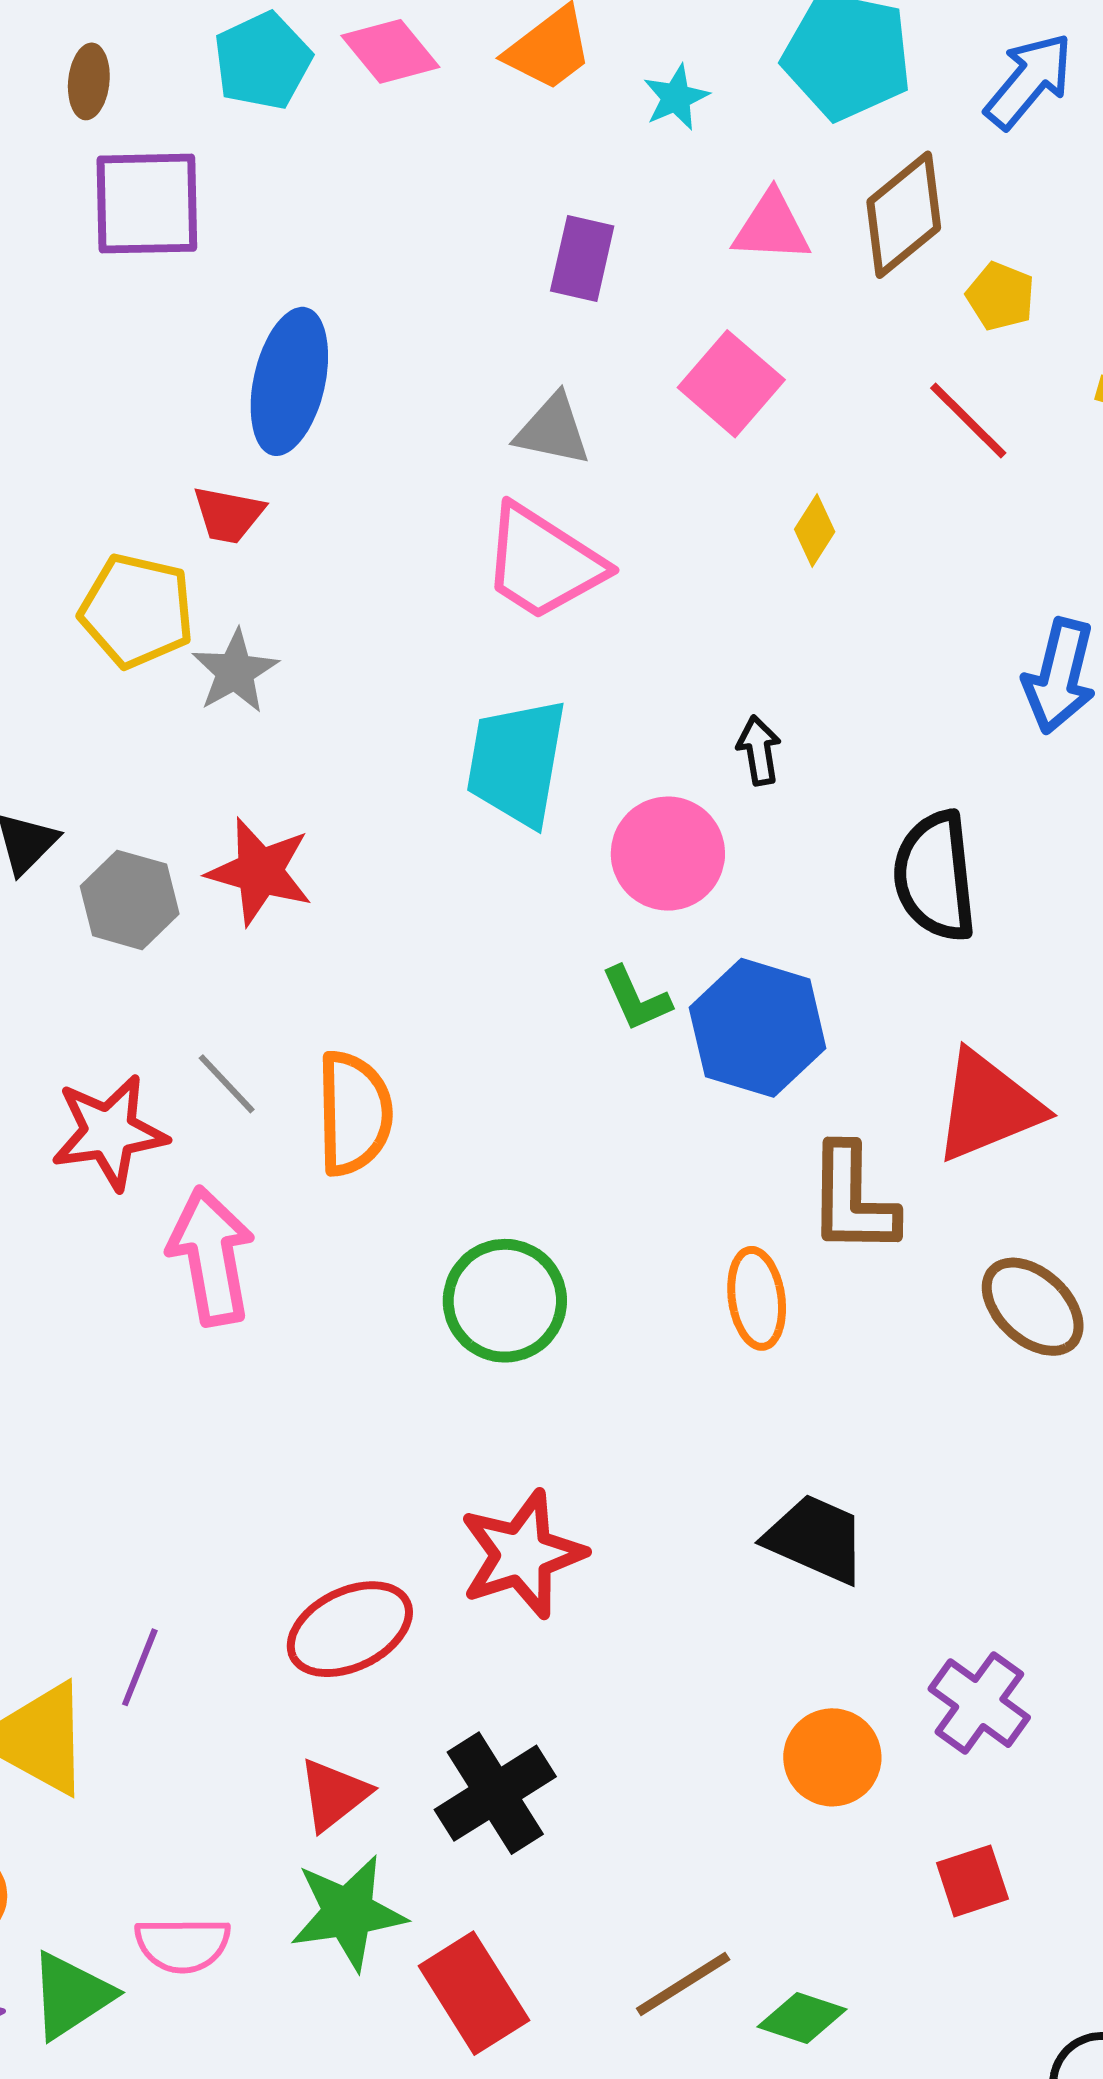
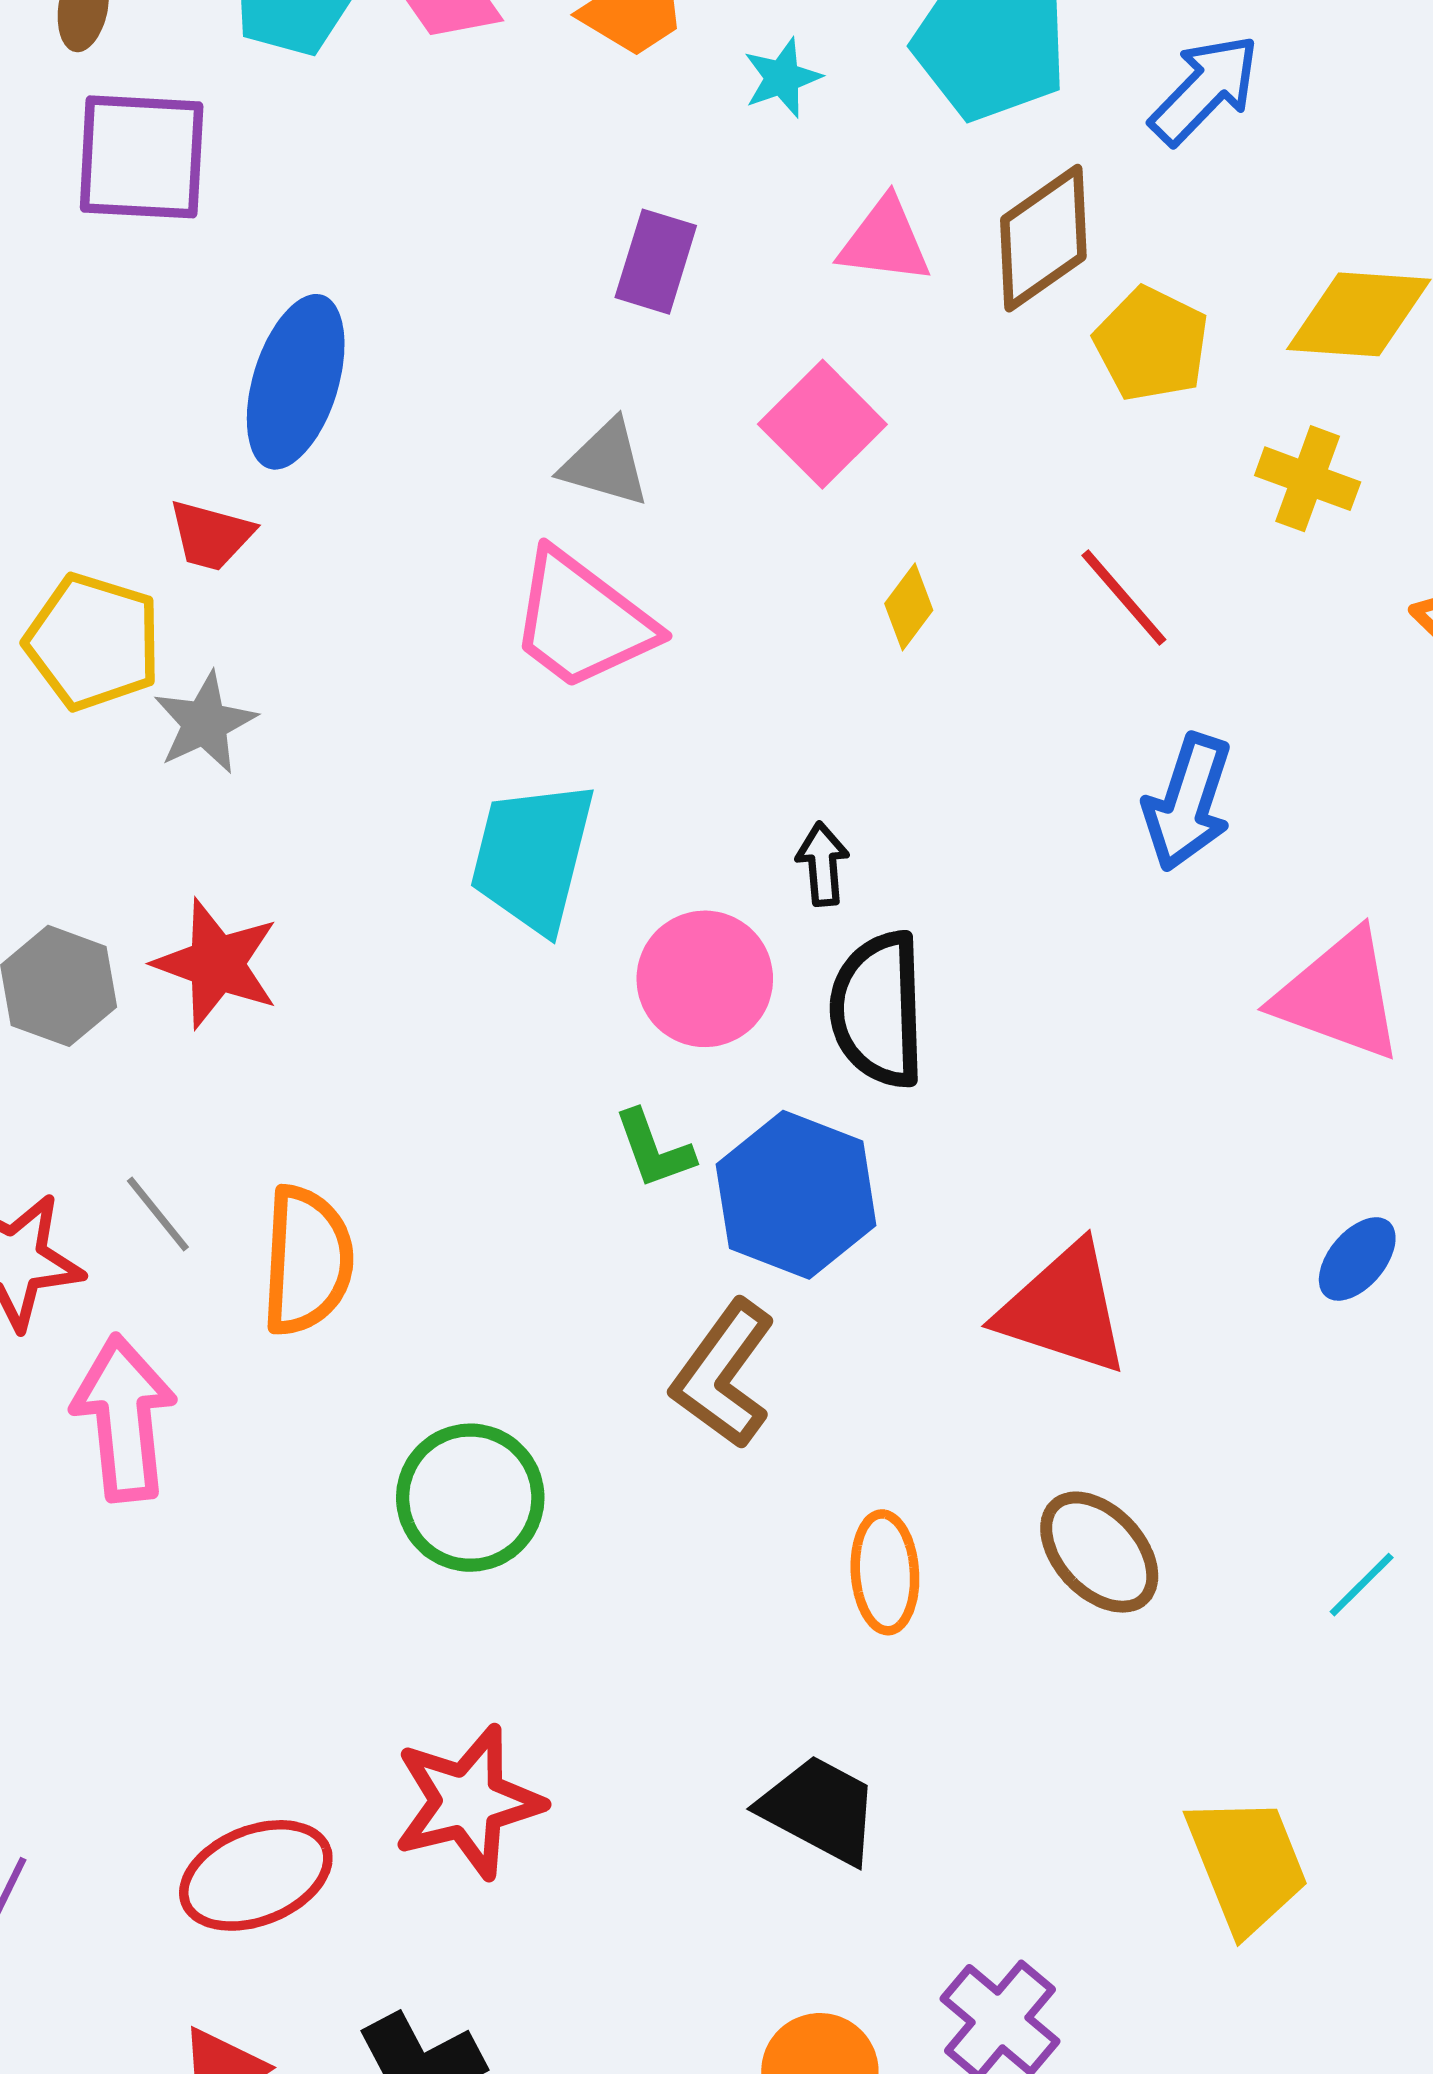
yellow pentagon: (1001, 296) -> (1152, 344), size x1.4
red line: (968, 420) -> (1124, 598), moved
black semicircle: (935, 876) -> (878, 1010), moved
red triangle: (988, 1106) -> (1064, 1309), turned 36
brown L-shape: (852, 1200) -> (723, 1374), moved, turned 31
orange ellipse: (757, 1298) -> (885, 1572), moved

